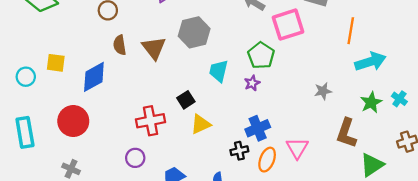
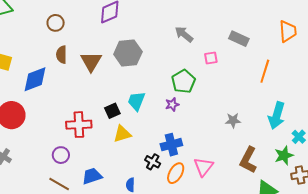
pink square: (288, 25) -> (211, 58), size x0.5
cyan arrow: (370, 62) -> (277, 116), moved, turned 116
cyan trapezoid: (219, 71) -> (136, 101), moved
green star: (371, 102) -> (284, 155), moved
black cross: (239, 151) -> (153, 162), turned 35

